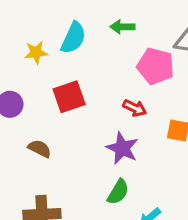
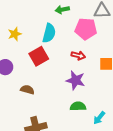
cyan semicircle: (73, 38) -> (49, 33), moved
green semicircle: (118, 192) -> (78, 106), turned -112

